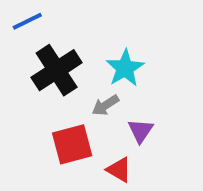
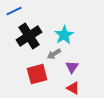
red triangle: (119, 170) -> (73, 88), moved

